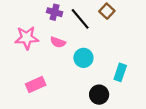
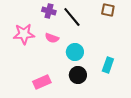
brown square: (107, 11) -> (108, 10), moved, turned -32
pink rectangle: (36, 85) -> (42, 82), moved
black circle: (99, 95) -> (78, 75), moved

